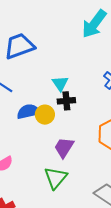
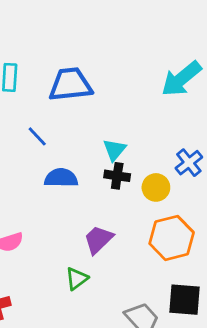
yellow circle: (45, 115) -> (156, 187), moved
green triangle: (56, 178) -> (77, 279), size x0.7

